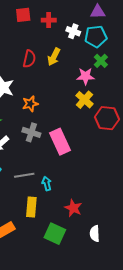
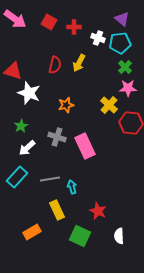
purple triangle: (98, 12) -> (122, 19), turned 42
red square: (23, 15) -> (49, 22), turned 35
pink star: (86, 76) -> (128, 88), moved
orange star: (30, 104) -> (66, 105), moved
yellow rectangle: (31, 207) -> (57, 210), turned -30

